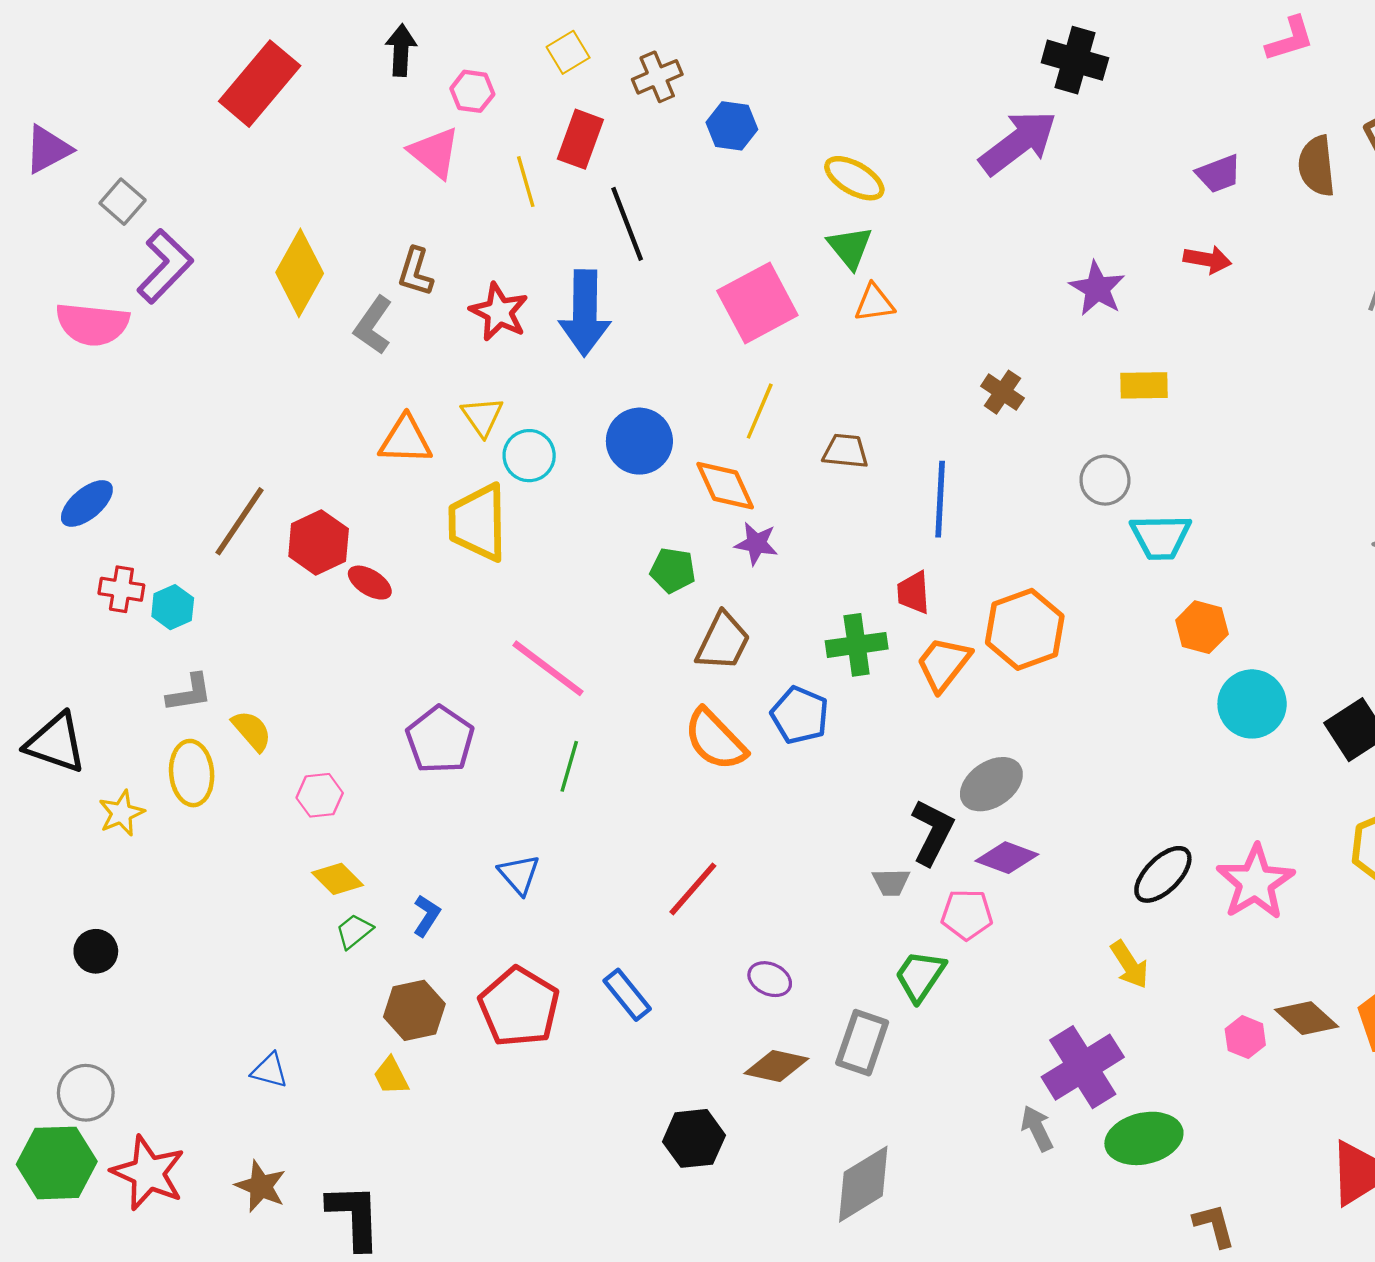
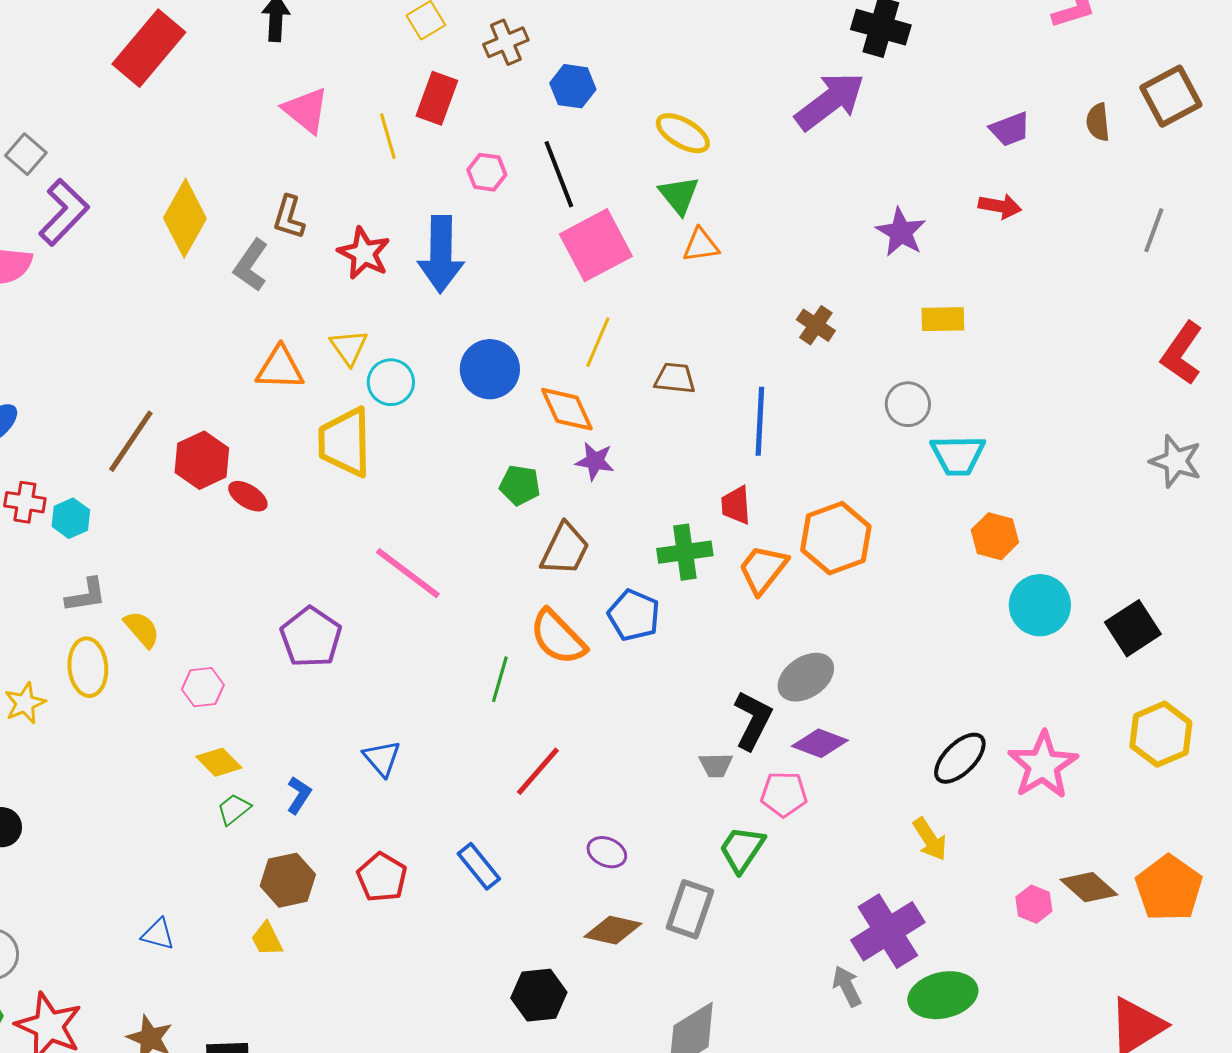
pink hexagon: (472, 91) -> (487, 172), moved
brown semicircle: (1317, 166) -> (1098, 122), size x0.7
black line: (627, 224) -> (559, 174), moved
green line: (569, 766) -> (500, 679), moved
red pentagon: (519, 1007) -> (382, 877), size x0.7

